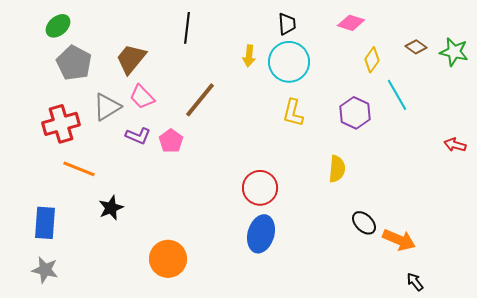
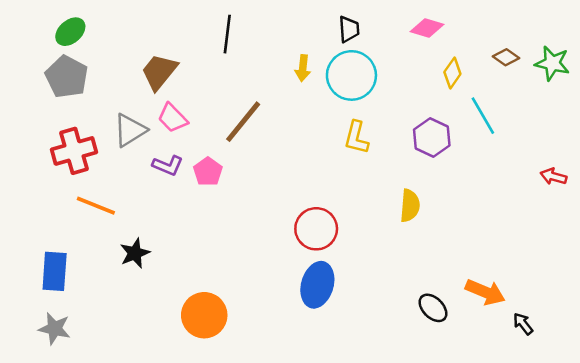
gray pentagon: (74, 63) -> (67, 77), moved
black ellipse: (364, 223) -> (433, 308), moved
black arrow: (415, 282) -> (523, 324), moved

